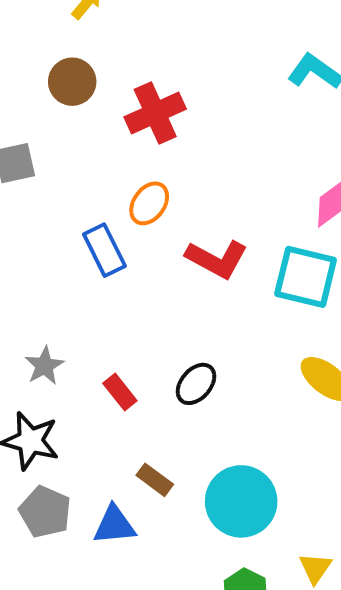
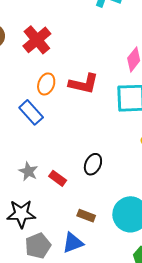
red L-shape: (217, 259) -> (84, 84), moved
gray star: (44, 366) -> (28, 171), moved
gray pentagon: (45, 512) -> (38, 246), turned -30

